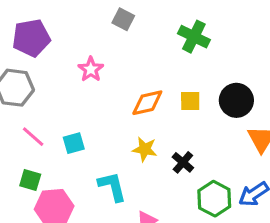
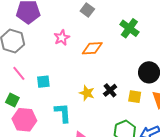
yellow square: (190, 101) -> (135, 97), moved
orange diamond: (147, 103) -> (92, 48), moved
black cross: (183, 162) -> (110, 90), moved

